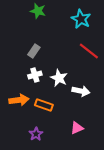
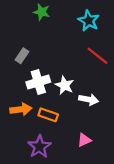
gray rectangle: (34, 51) -> (22, 56), moved
white cross: (35, 75) -> (38, 82), size x1.5
purple star: (36, 134) -> (39, 147), size x1.5

